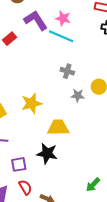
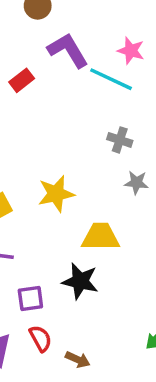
pink star: (63, 18) -> (131, 51), moved

